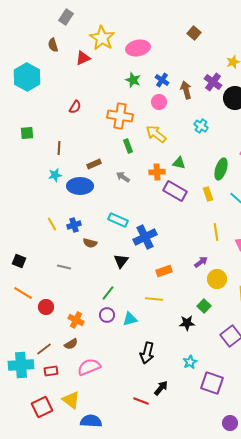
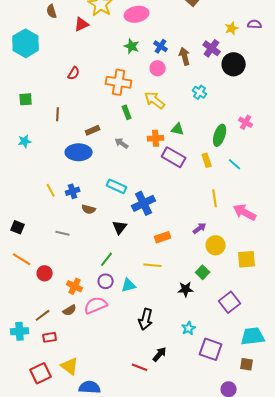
cyan star: (55, 175) -> (25, 141), moved
cyan cross: (21, 365) -> (20, 331), size x0.7
pink semicircle: (89, 367) -> (96, 305), moved

